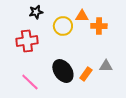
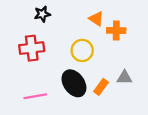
orange triangle: (82, 16) -> (96, 19), turned 32
yellow circle: (63, 26) -> (82, 50), moved
pink line: (30, 82) -> (35, 96), turned -54

